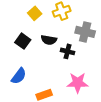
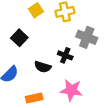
black semicircle: (49, 40) -> (43, 67), moved

